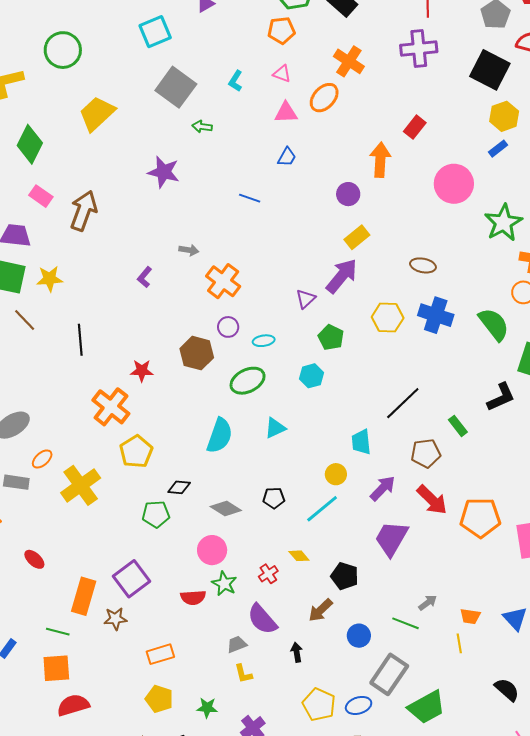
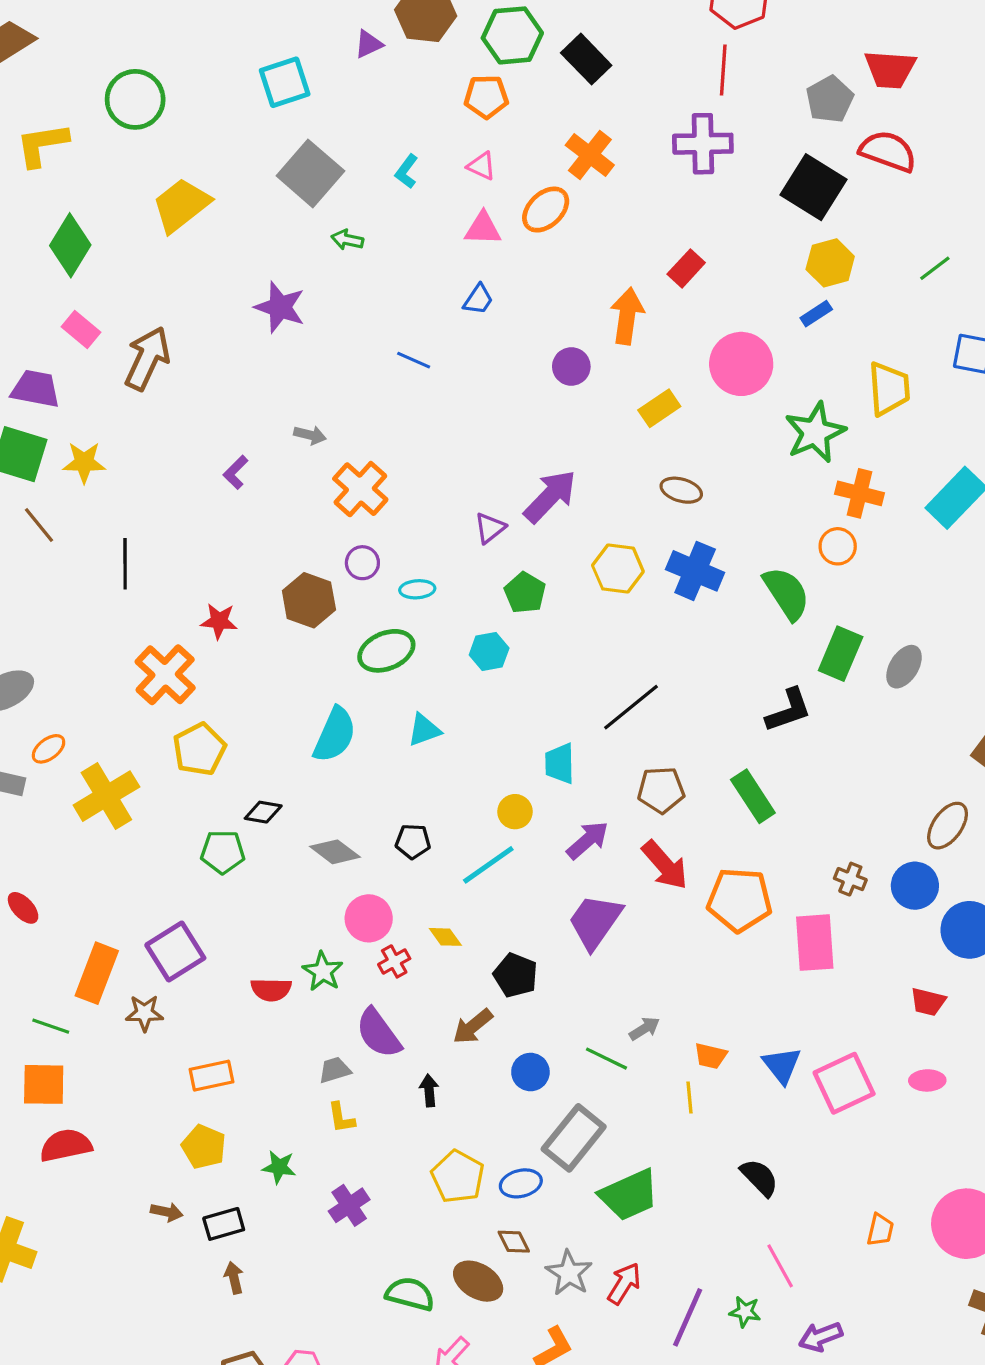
yellow rectangle: (357, 237) -> (659, 408), moved
green rectangle: (458, 426) -> (753, 796), moved, size x1.5
pink circle: (212, 550) -> (369, 918), moved

